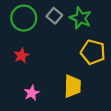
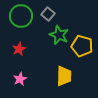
green star: (80, 18) -> (59, 35), moved
pink star: (32, 93) -> (20, 79), moved

